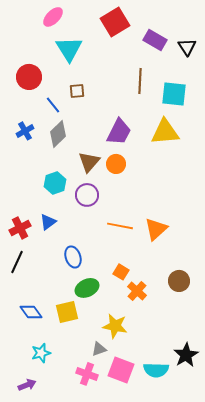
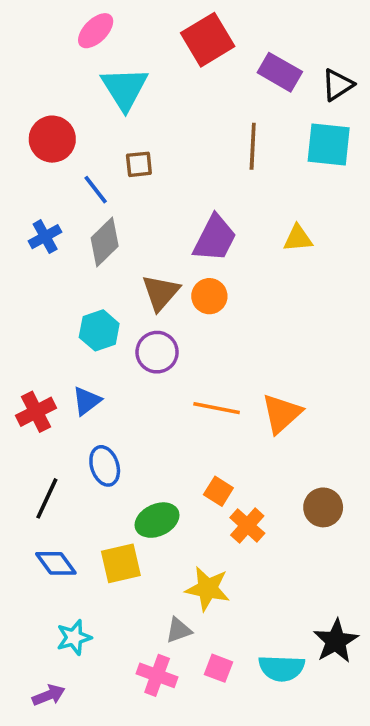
black triangle: (187, 47) -> (338, 85), turned 30
cyan square: (174, 94) -> (329, 144), moved
yellow triangle: (165, 132) -> (298, 238), size x0.6
blue ellipse: (73, 257) -> (105, 466), moved
black line: (17, 262) -> (47, 498), moved
pink square: (121, 370) -> (218, 668), size x0.6

